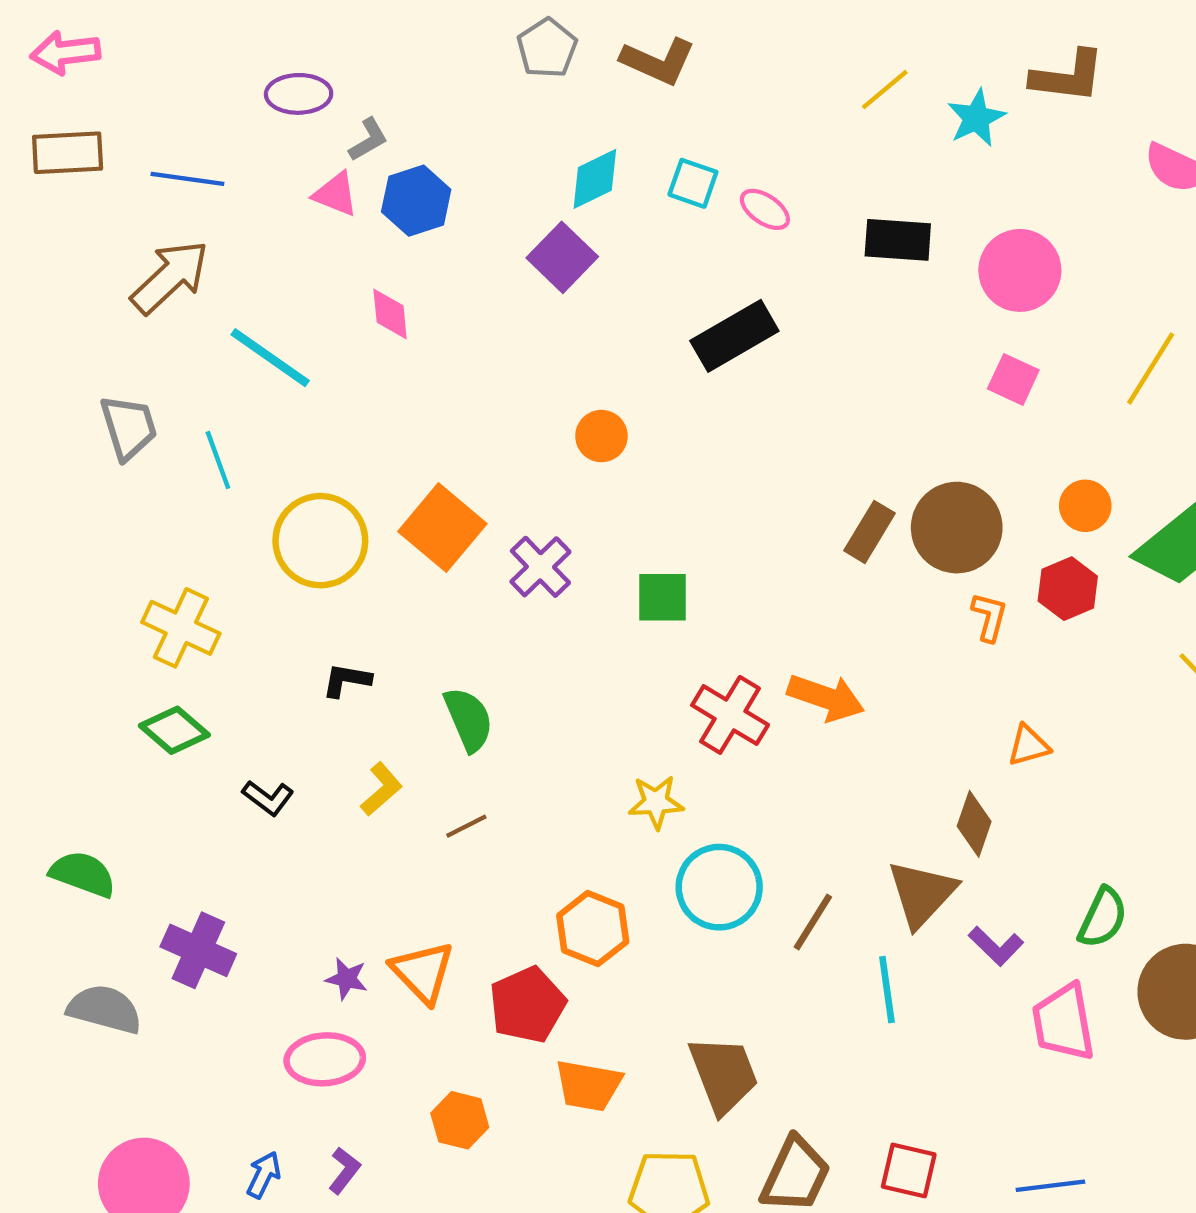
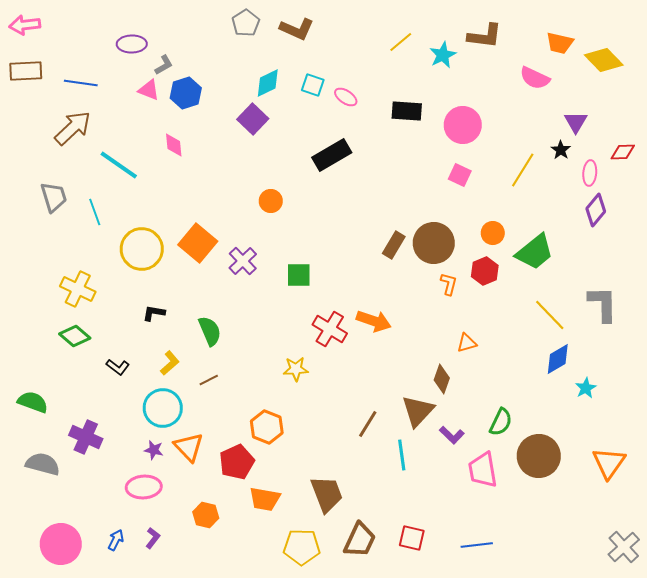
cyan circle: (719, 887) -> (163, 408), moved

